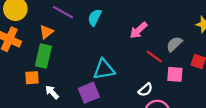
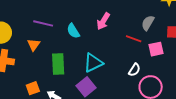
cyan semicircle: (95, 17) -> (73, 31), moved, turned -42
pink arrow: (138, 30) -> (103, 21), moved
green rectangle: (43, 56) -> (58, 64), moved

